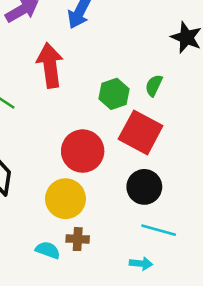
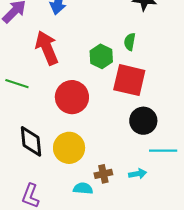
red circle: (83, 151) -> (72, 97), moved
yellow circle: (65, 199) -> (69, 148), moved
cyan arrow: (141, 264) -> (138, 174), moved

